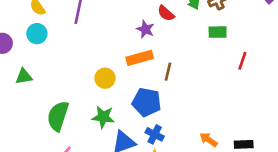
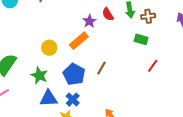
orange rectangle: (140, 58) -> (79, 41), turned -42
brown line: (168, 72) -> (102, 68), moved

